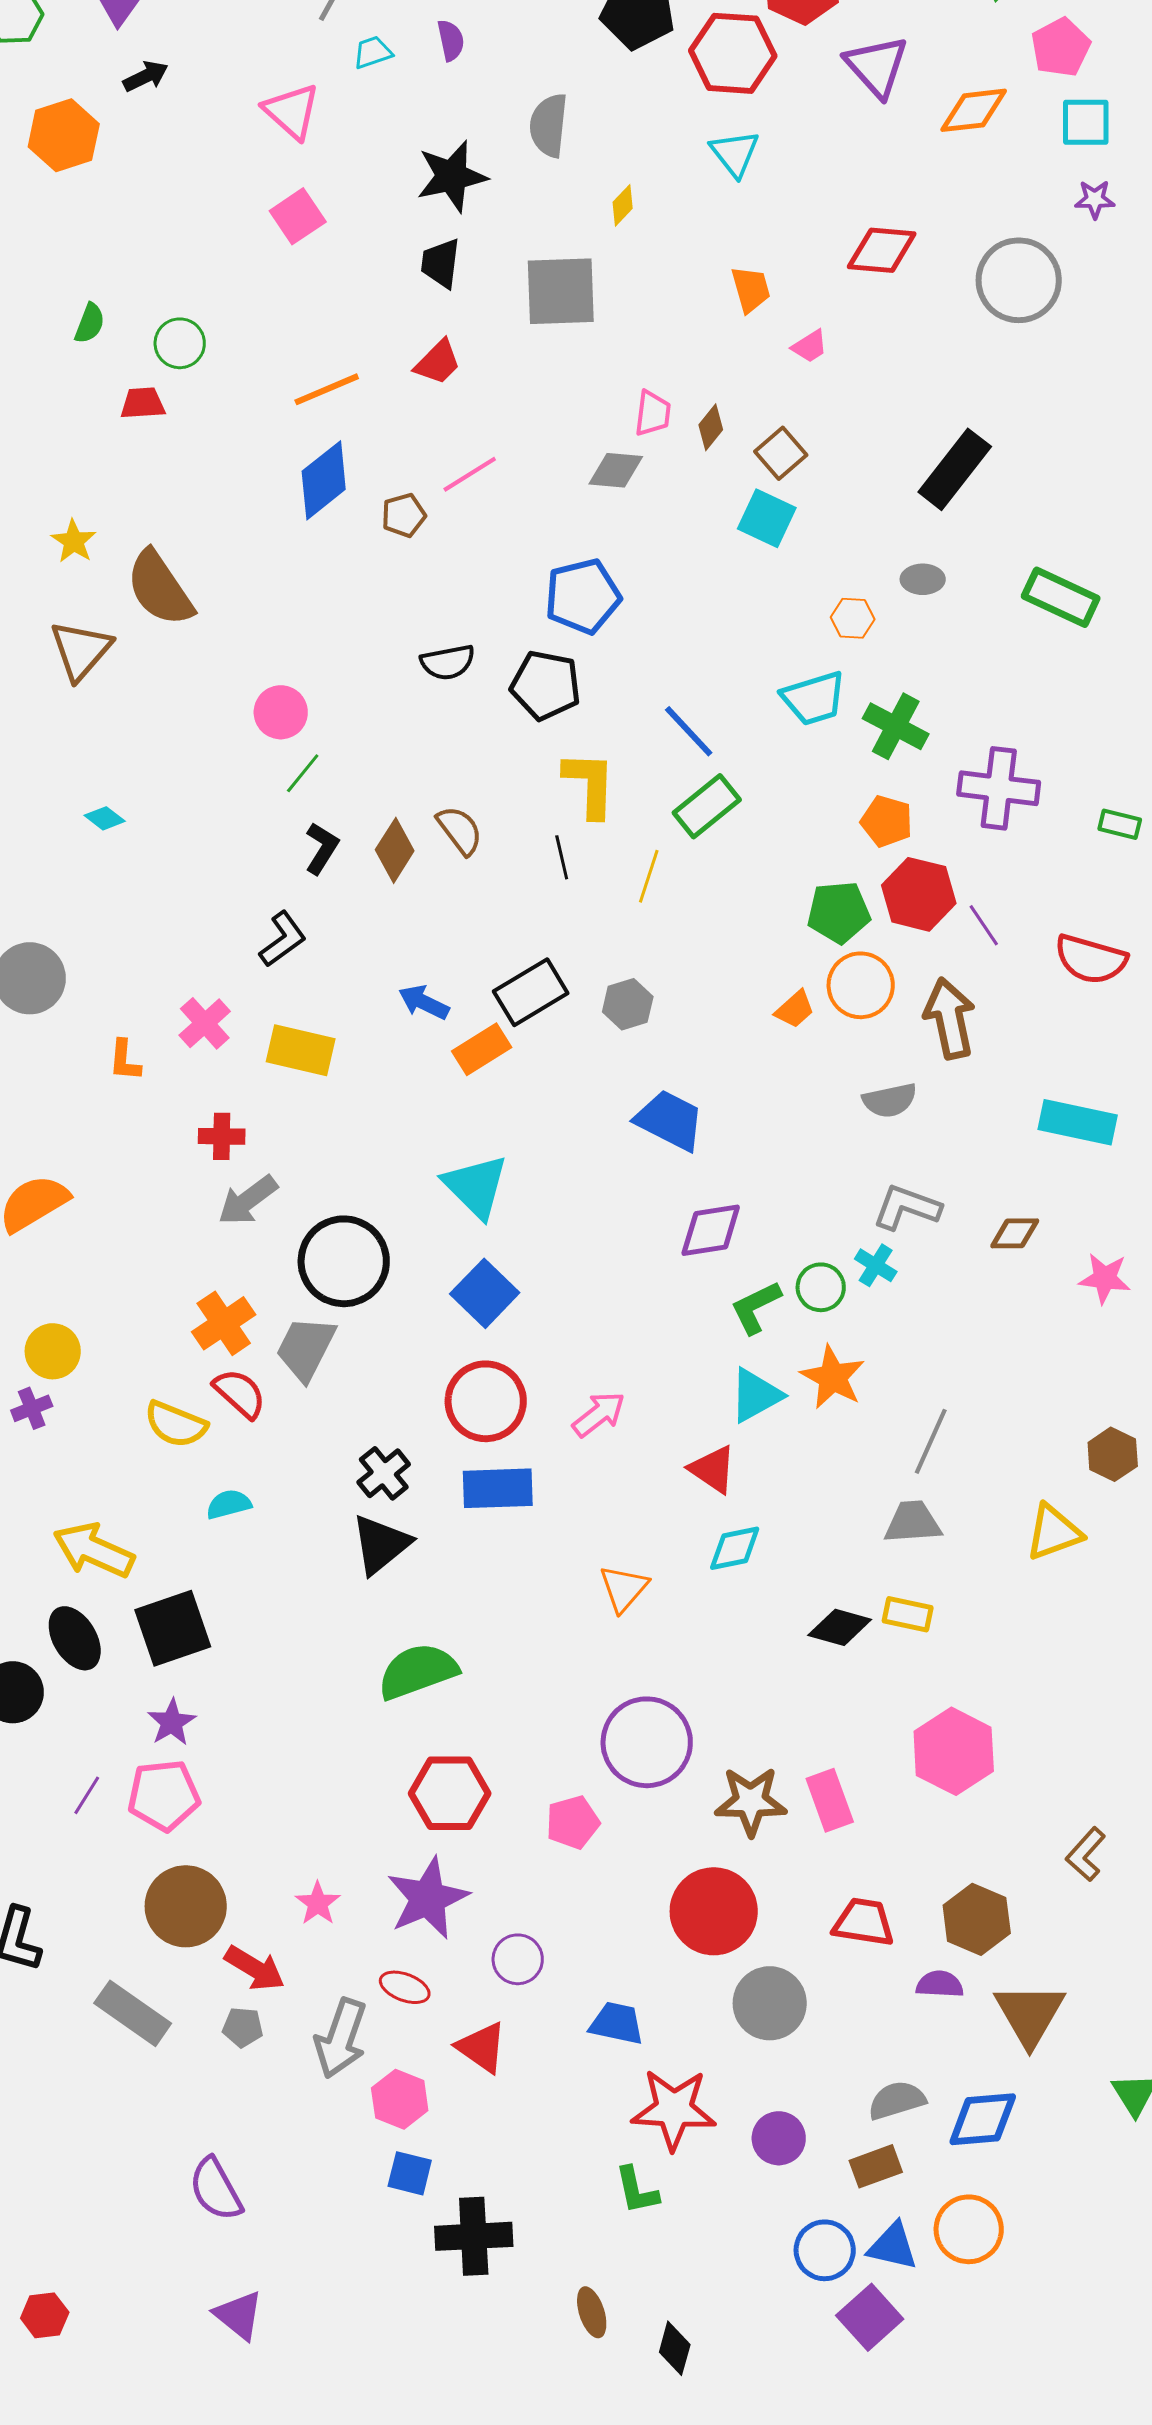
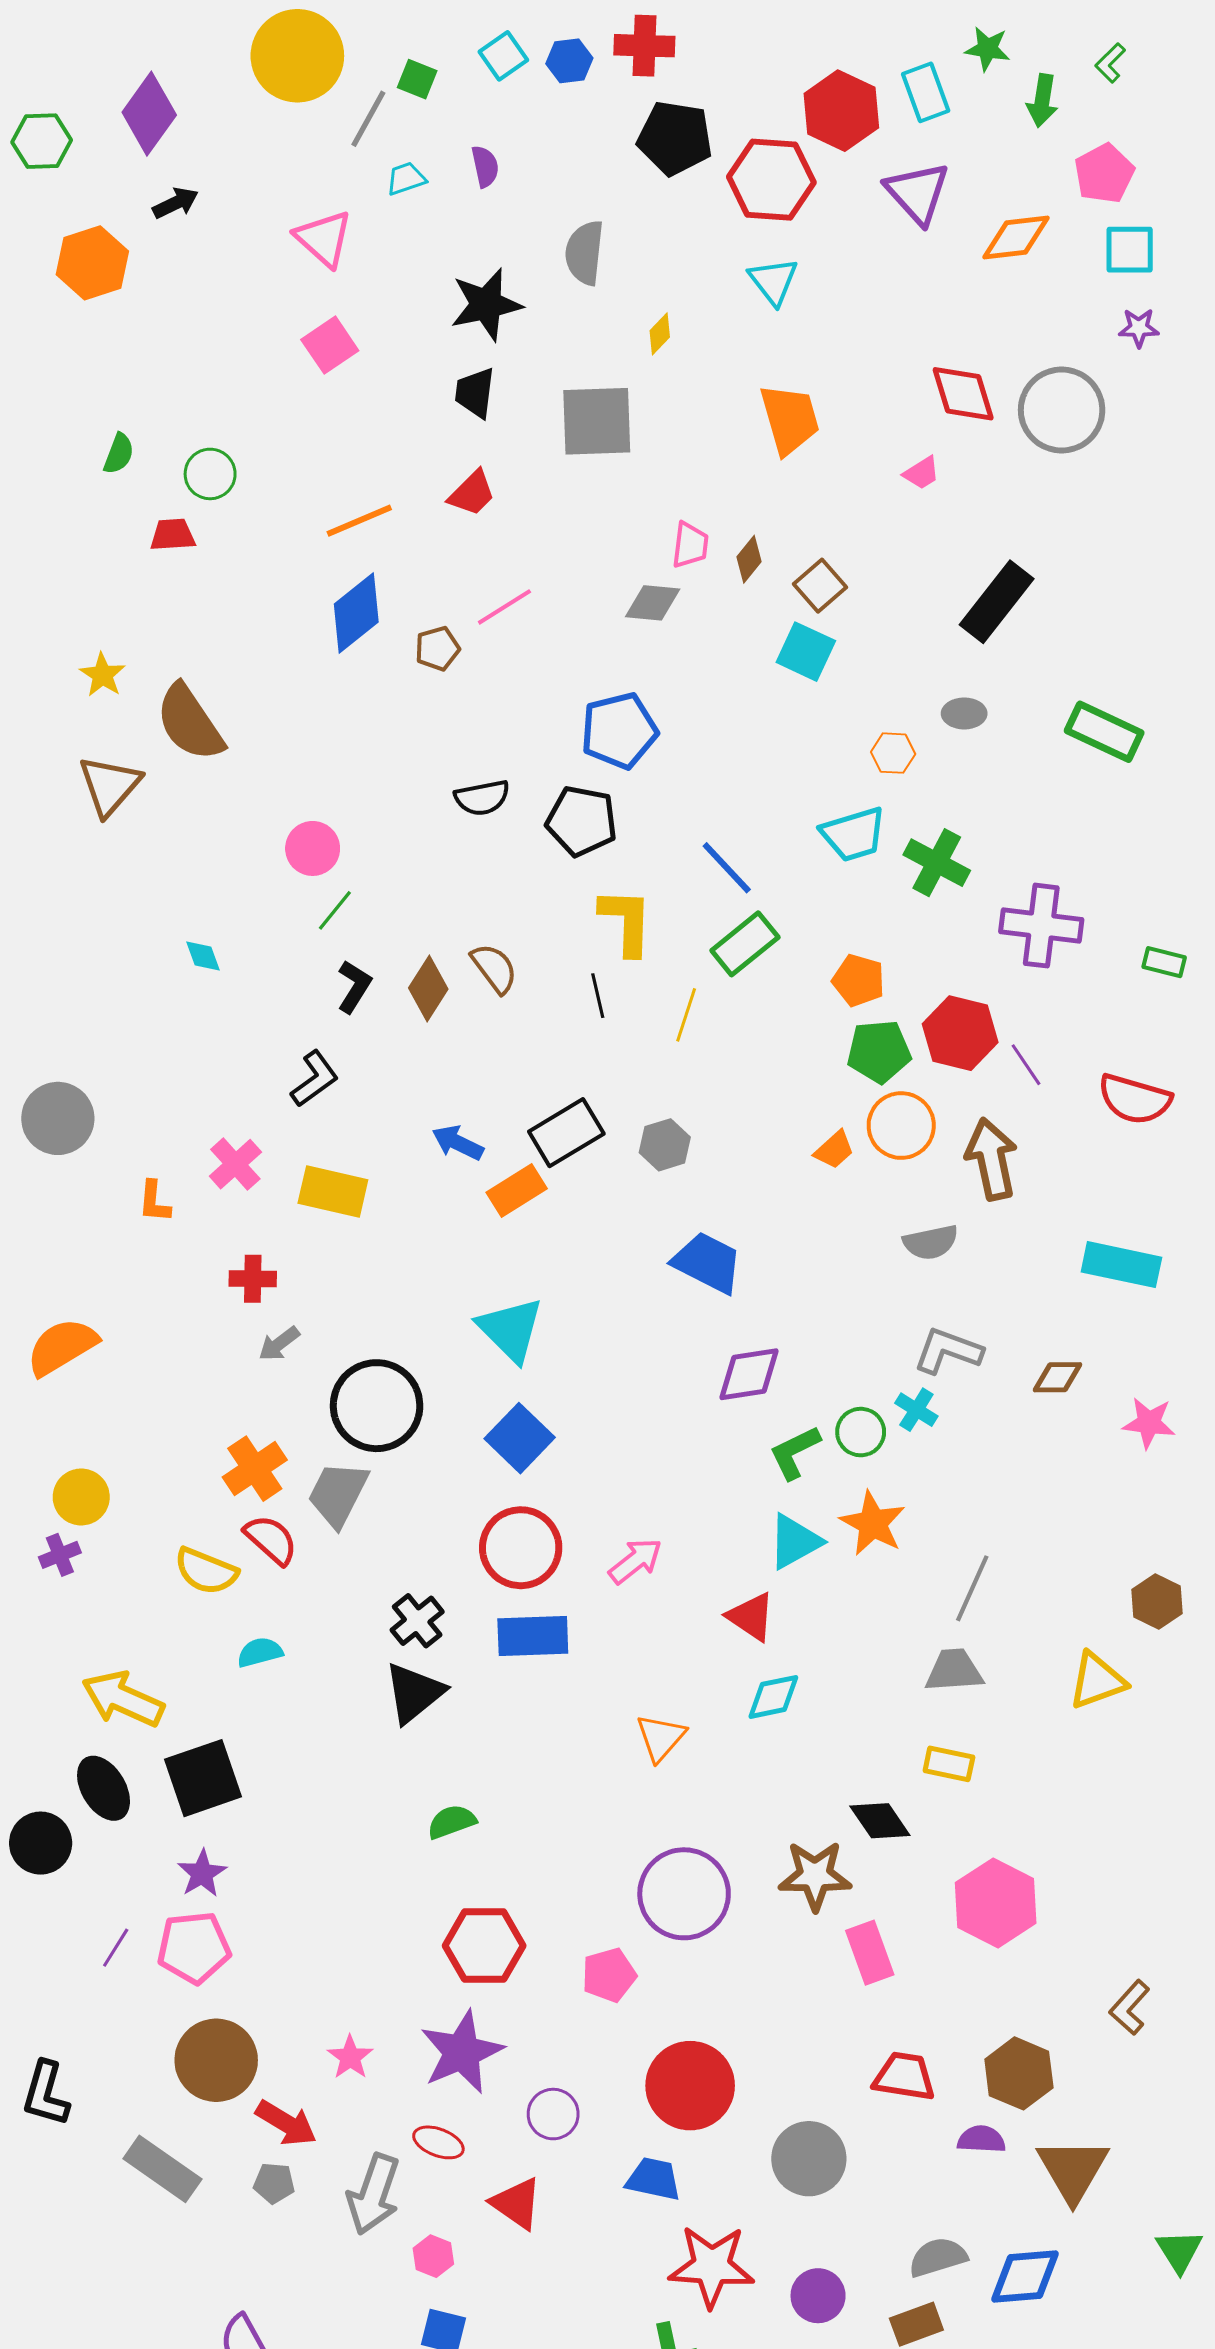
red diamond: (882, 250) -> (963, 394), moved, turned 68
orange trapezoid: (751, 289) -> (790, 419), size x1.5
pink trapezoid: (810, 346) -> (922, 473), moved
cyan diamond: (105, 818) -> (203, 956), moved, turned 33
orange pentagon: (887, 821) -> (859, 980), moved
gray arrow: (248, 1200) -> (279, 1344), size x0.7
black diamond: (840, 1627) -> (880, 1821), moved, turned 40
green semicircle: (418, 1671) -> (452, 1822), size x0.6
brown star: (751, 1801) -> (815, 1876), moved
red circle: (714, 1911) -> (690, 2086), moved
pink hexagon: (400, 2099) -> (433, 2256), size x0.7

